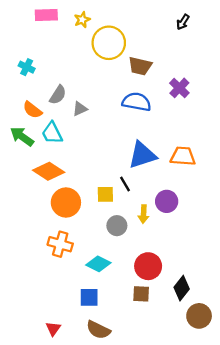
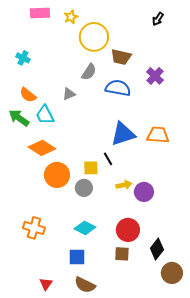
gray semicircle: (58, 95) -> (89, 72), moved
purple circle: (167, 201) -> (144, 192), moved
yellow arrow: (143, 214) -> (124, 185), turned -105
gray circle: (117, 226) -> (84, 188), moved
orange cross: (60, 244) -> (34, 228), moved

